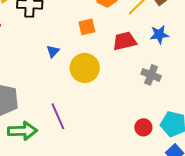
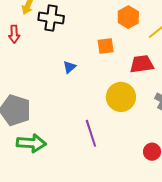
yellow circle: (85, 68) -> (121, 97), moved
purple line: (58, 116) -> (91, 133), moved

